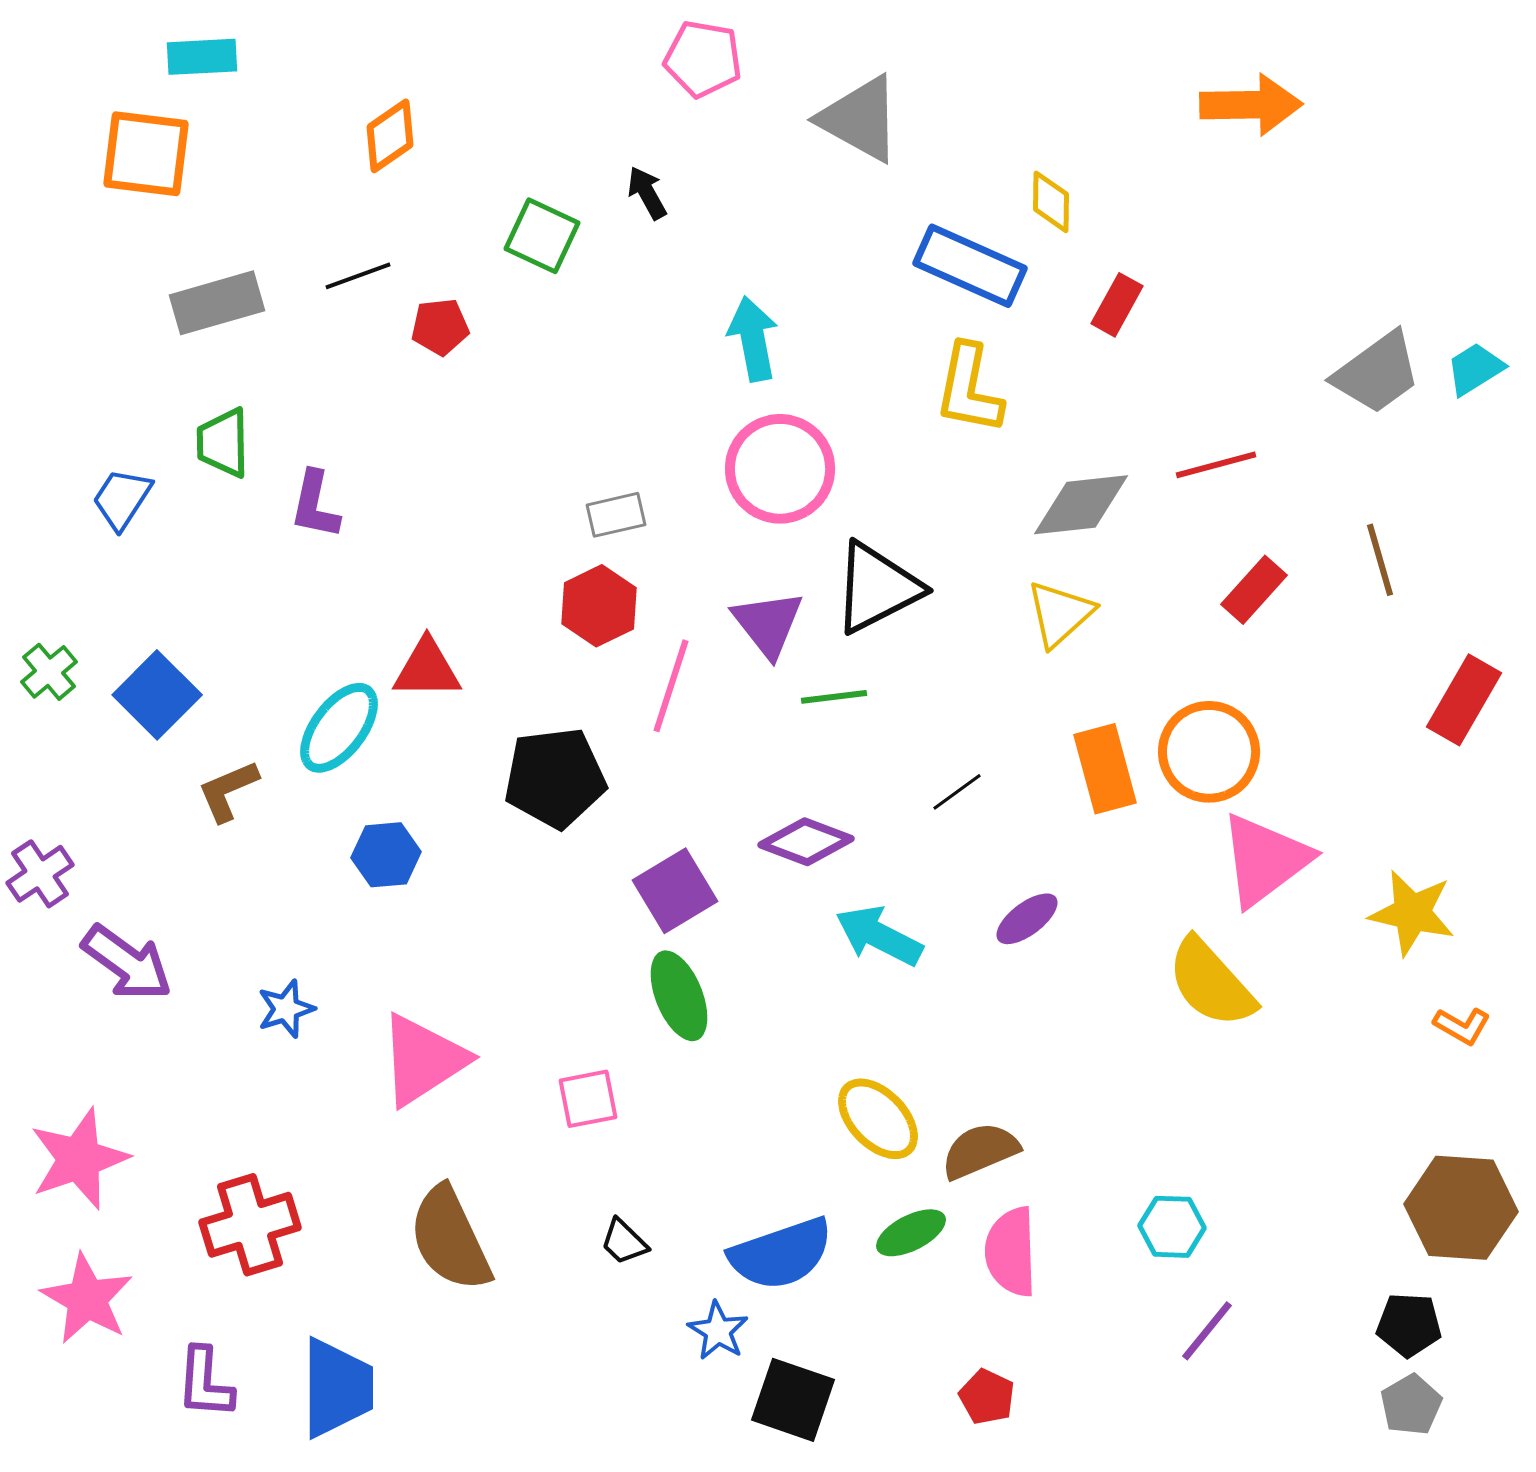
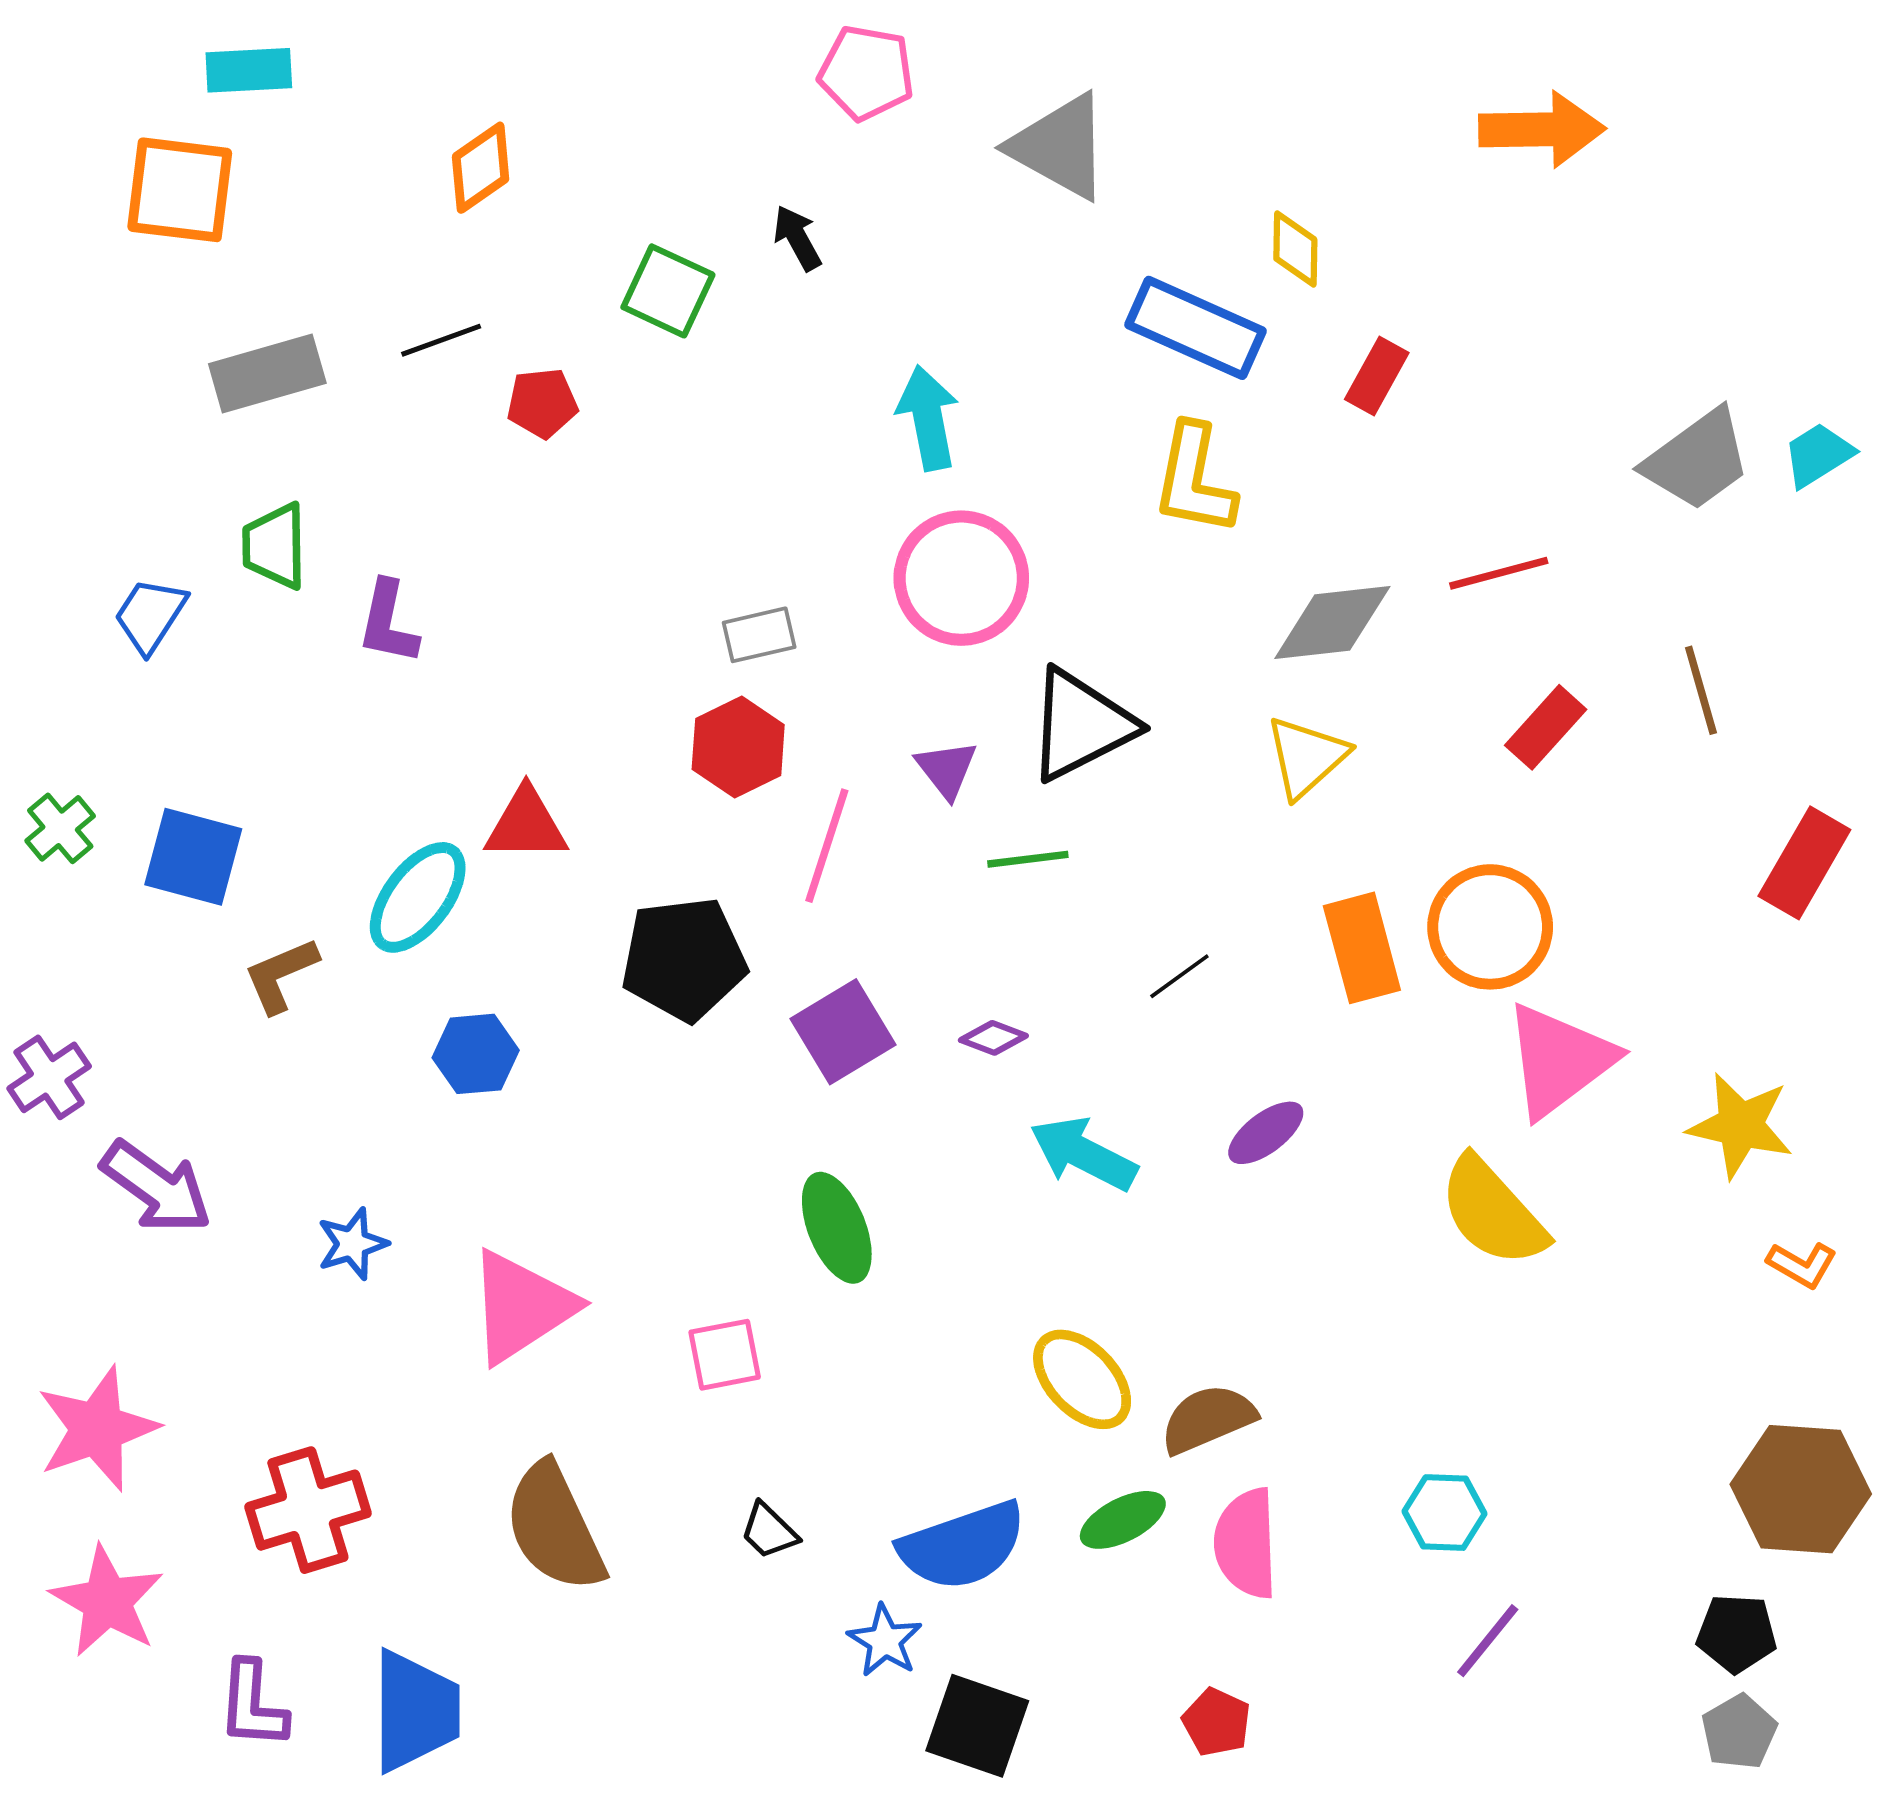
purple triangle: (768, 624) -> (946, 769), size x0.7
blue square: (157, 695) -> (193, 857), turned -30
purple diamond: (806, 842) -> (993, 1038), size x0.6
purple square: (675, 891) -> (843, 1032), moved

